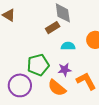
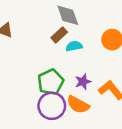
cyan semicircle: (68, 46) -> (74, 46), moved
purple circle: (20, 85) -> (52, 106), moved

